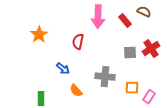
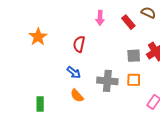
pink arrow: (98, 17) -> (100, 18), size x0.6
blue arrow: (63, 69) -> (74, 72), moved
orange square: (132, 88) -> (134, 80), moved

